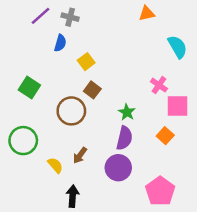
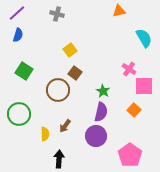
purple line: (40, 16) -> (17, 13), moved
blue semicircle: (60, 43) -> (18, 35), moved
yellow semicircle: (55, 165) -> (45, 134), turned 40

